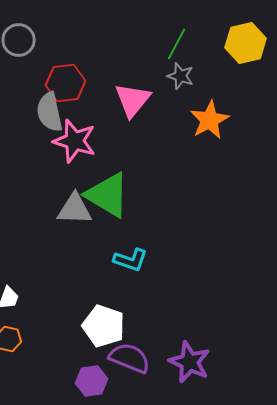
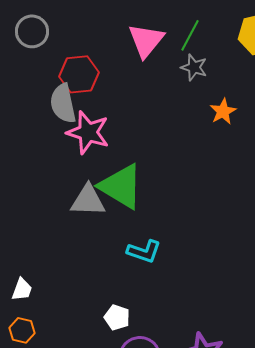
pink triangle: (133, 100) -> (146, 40), moved
orange star: (210, 120) -> (223, 111), size x0.7
white pentagon: (104, 326) -> (117, 317), size x0.6

